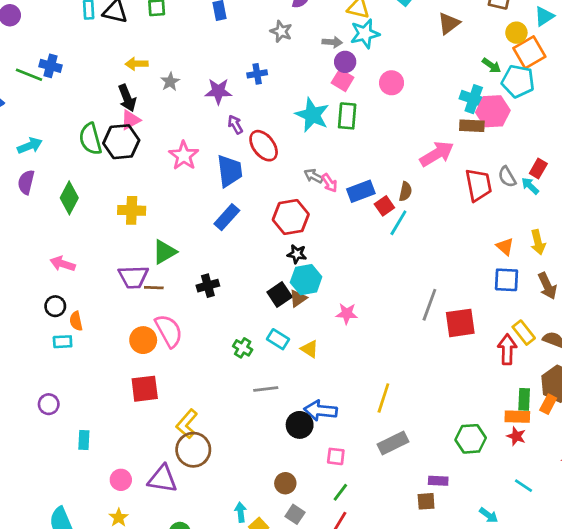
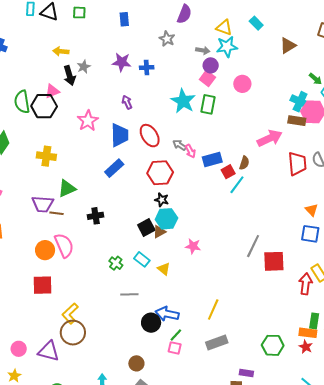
purple star: (218, 91) -> (122, 62), moved
black arrow: (127, 98) -> (69, 75), moved
red ellipse: (264, 146) -> (150, 136), moved
green line: (340, 492) -> (176, 335), moved

